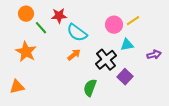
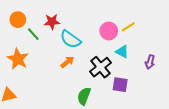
cyan triangle: (127, 45) -> (122, 52), turned 40
purple arrow: (154, 55) -> (150, 62), turned 120
purple square: (125, 77) -> (120, 85), turned -35

